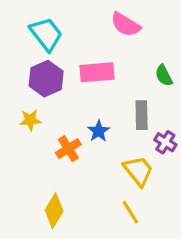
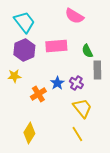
green semicircle: (164, 75) -> (87, 51), moved
gray rectangle: (142, 115) -> (97, 70), moved
purple cross: (165, 142) -> (76, 83), moved

